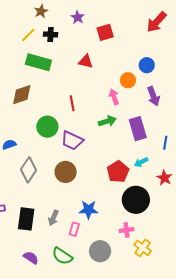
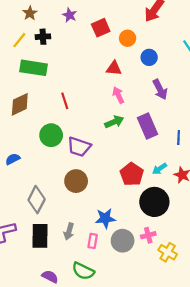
red triangle: (86, 61) -> (114, 68), moved
orange circle: (128, 80) -> (128, 38), moved
red line: (72, 103) -> (65, 101), moved
cyan arrow: (141, 162) -> (160, 169), moved
gray diamond: (29, 170) -> (37, 200), moved
gray circle: (100, 251) -> (123, 241), moved

